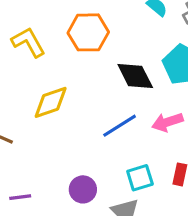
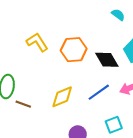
orange hexagon: (88, 32) -> (74, 50), moved
yellow diamond: (51, 102) -> (62, 97), moved

